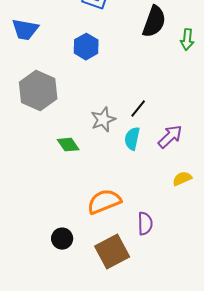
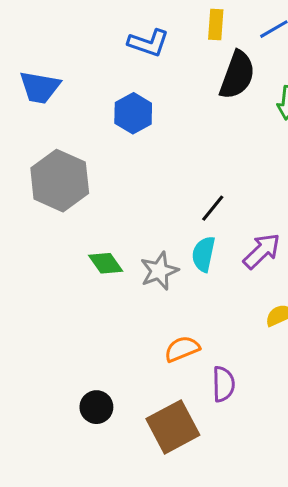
gray star: (103, 120) -> (159, 271), moved
orange semicircle: (104, 202) -> (182, 349), moved, size x0.7

